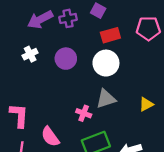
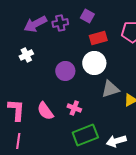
purple circle: (66, 59) -> (65, 71), moved
gray triangle: (106, 99) -> (110, 89), moved
pink semicircle: (50, 137) -> (45, 111), moved

